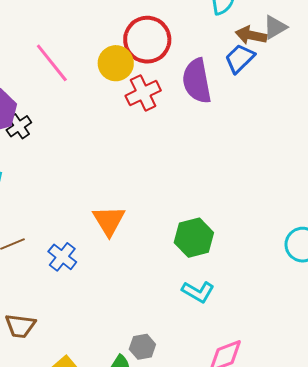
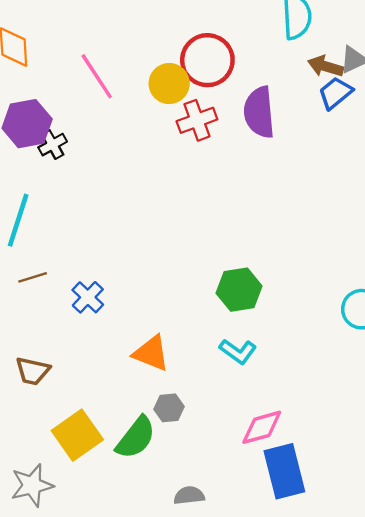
blue trapezoid: (240, 58) -> (335, 93), moved
orange triangle: (109, 221) -> (151, 353), moved, turned -42

